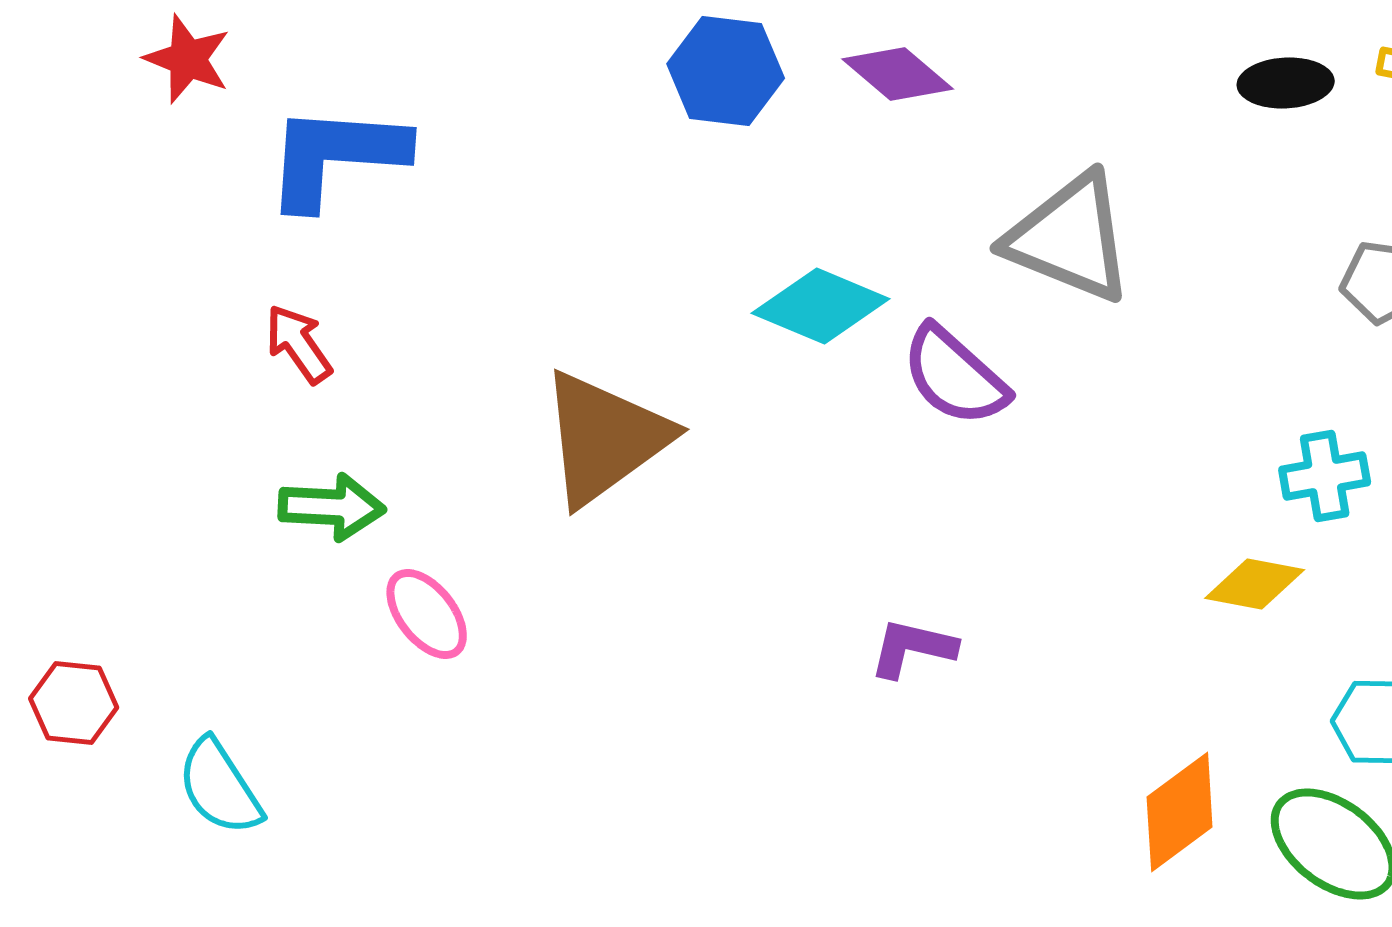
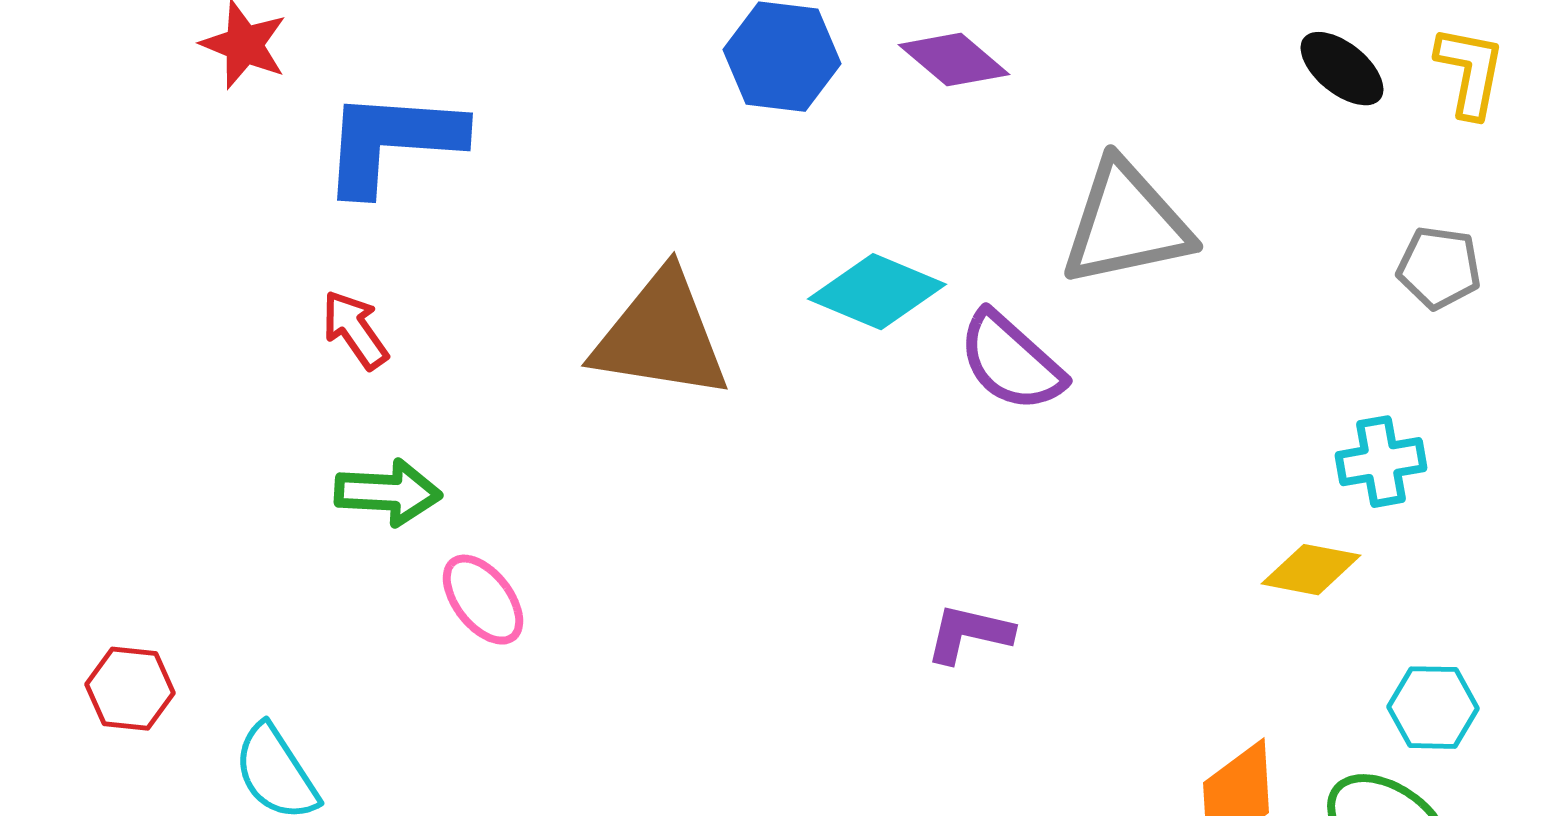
black ellipse: (1286, 83) -> (1342, 69), turned 42
gray triangle: (1070, 238) -> (1126, 224), turned -34
brown triangle: (605, 438) -> (661, 336), moved, turned 45

